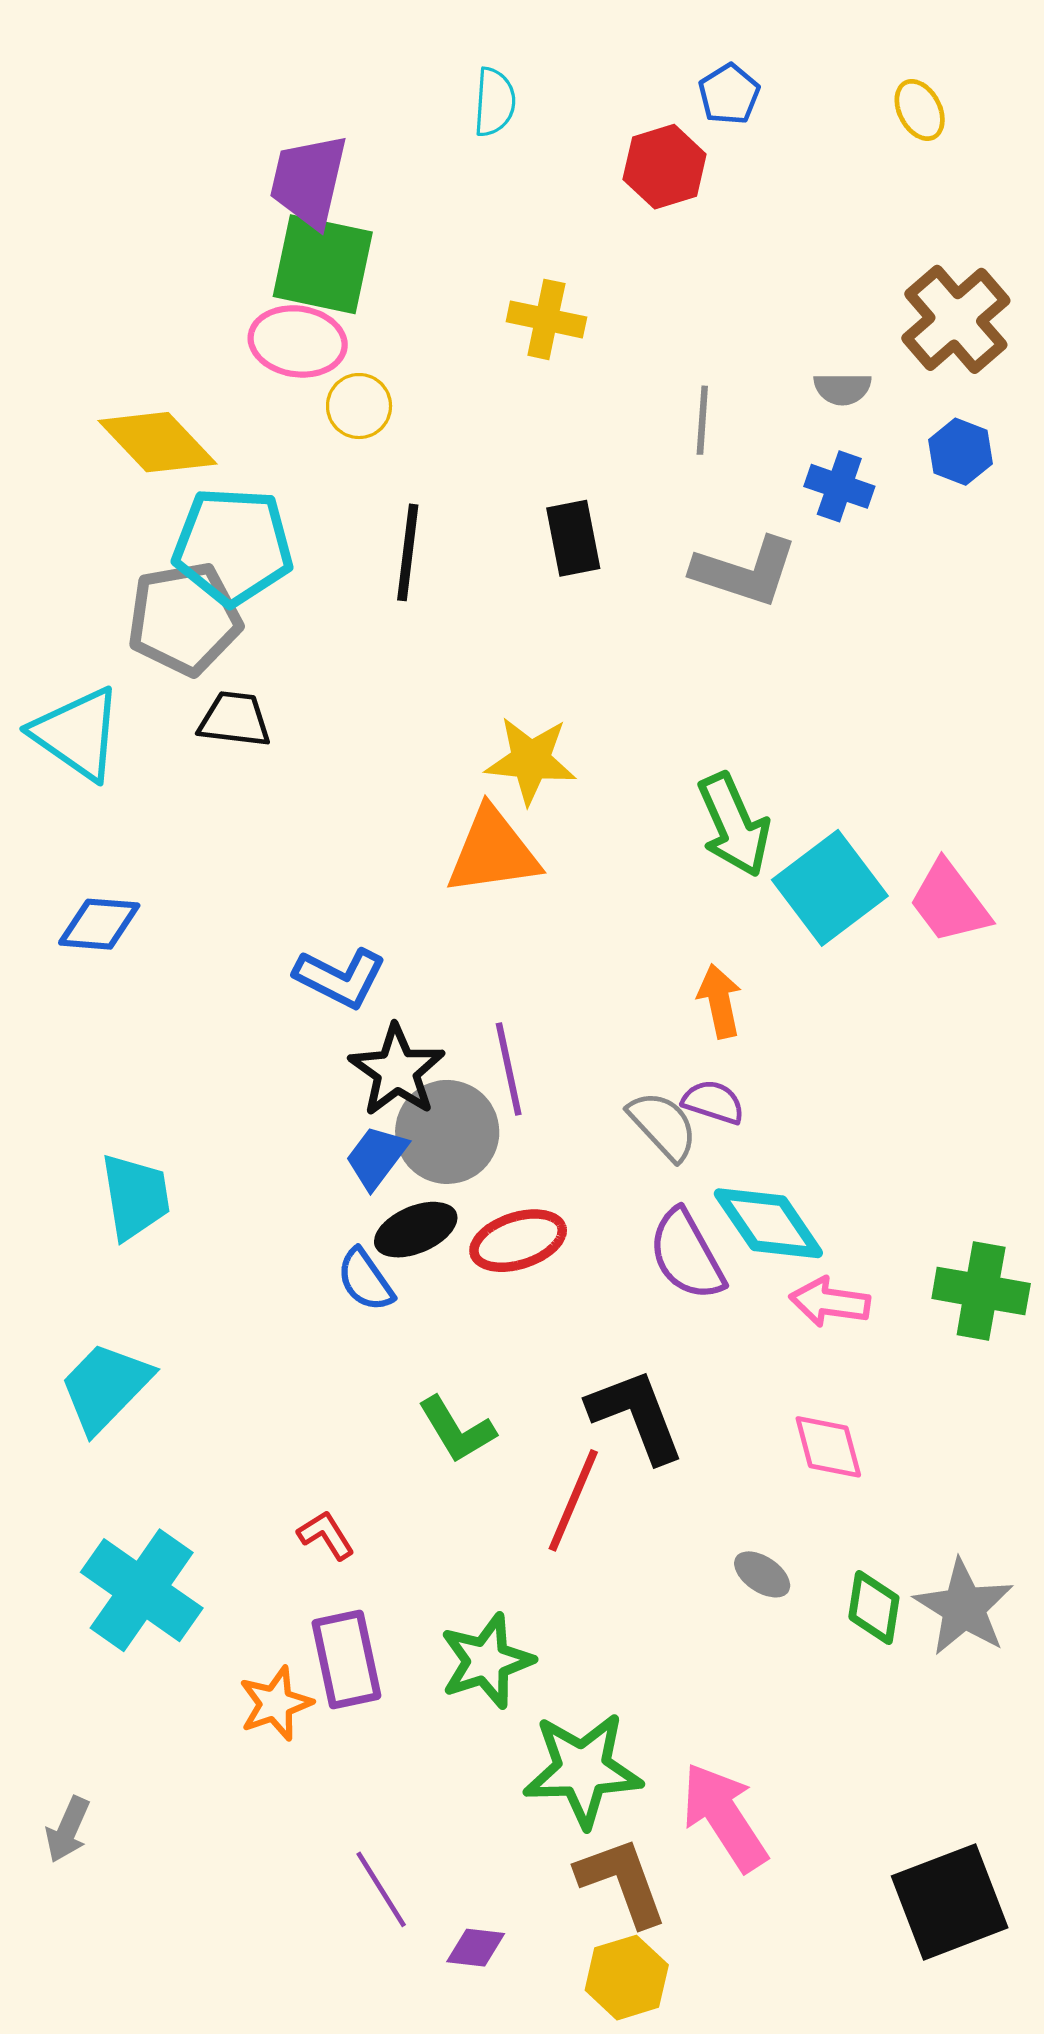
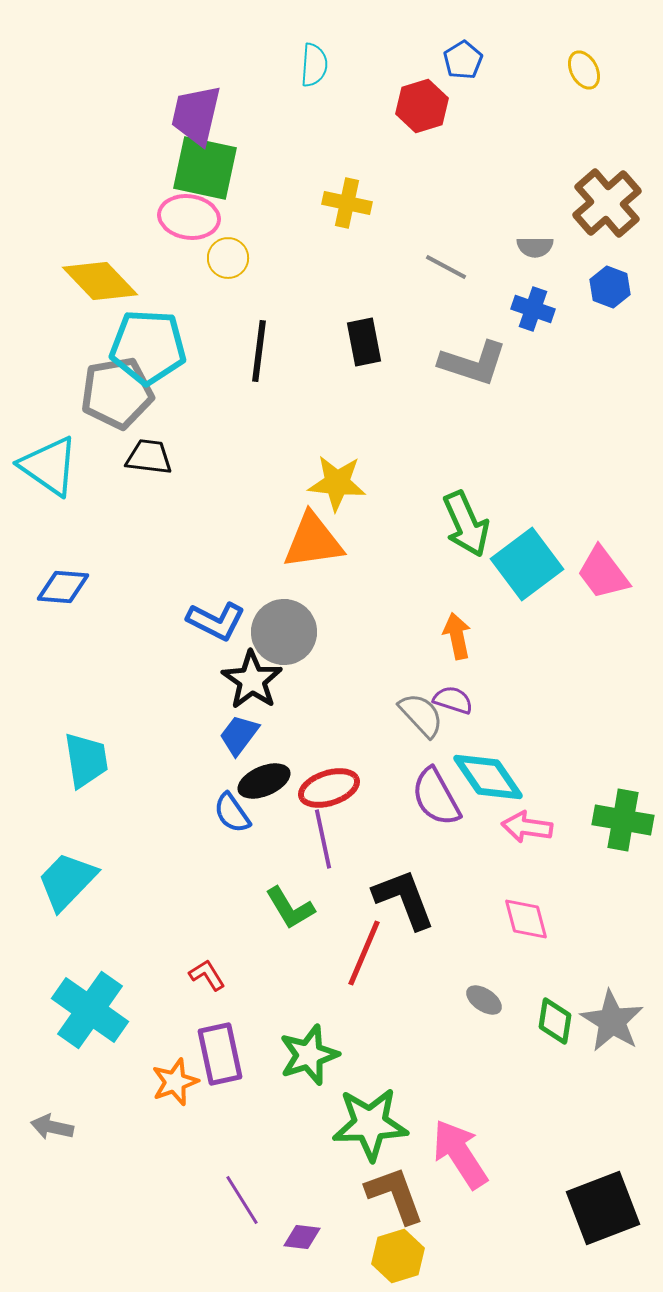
gray line: (702, 420) -> (446, 267), turned -66
purple line: (509, 1069) -> (323, 839), moved
gray circle: (447, 1132) -> (284, 632), moved
gray arrow: (68, 1830) -> (52, 1127), moved, turned 78

